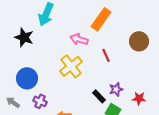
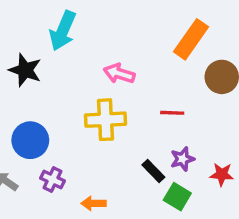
orange rectangle: (101, 19) -> (191, 39), moved
red line: (106, 55) -> (172, 113), moved, turned -64
yellow cross: (71, 66) -> (105, 120), turned 35

